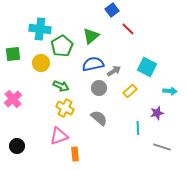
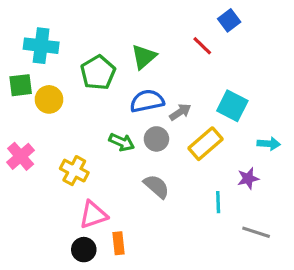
blue square: (112, 10) -> (229, 20), moved
cyan cross: (40, 29) -> (41, 46), moved
yellow circle: (41, 63) -> (49, 99), moved
green arrow: (61, 86) -> (122, 142), moved
yellow rectangle: (130, 91) -> (205, 144), size x1.5
yellow cross: (65, 108) -> (74, 171), moved
black circle: (17, 146) -> (84, 250), moved

